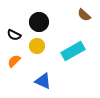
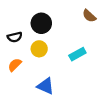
black semicircle: (14, 35) -> (15, 37), turned -40
cyan rectangle: (73, 51) -> (77, 54), size x0.7

